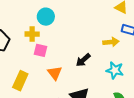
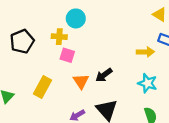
black arrow: (83, 60) -> (104, 75), moved

